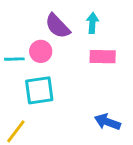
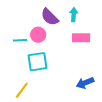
blue arrow: (107, 122) -> (85, 83), turned -42

